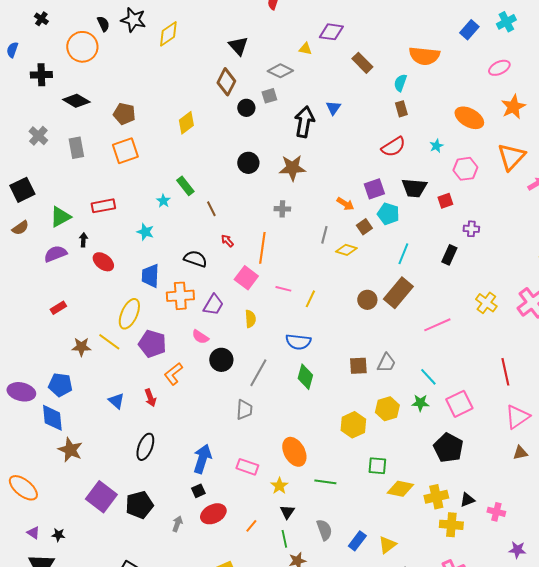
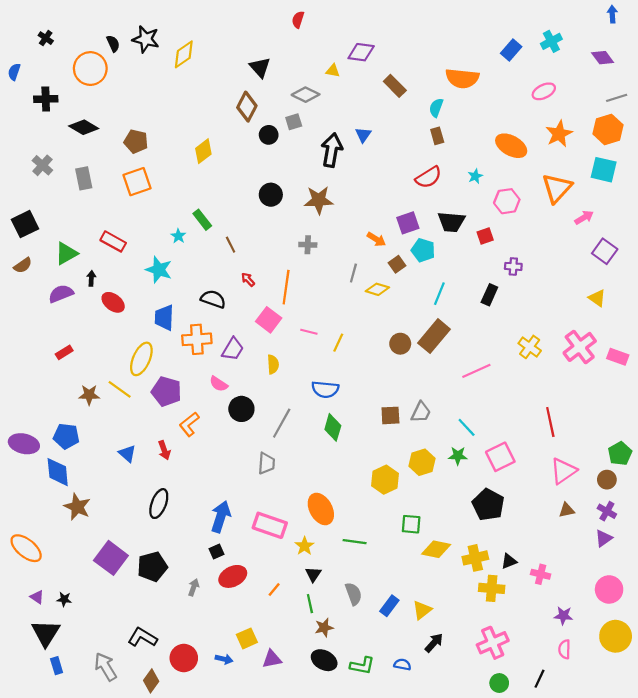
red rectangle: (103, 206) -> (113, 241), turned 40
cyan star: (145, 232) -> (159, 270), size x1.4
pink rectangle: (247, 467) -> (270, 525), size x1.4

